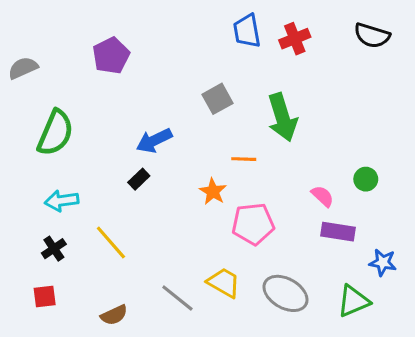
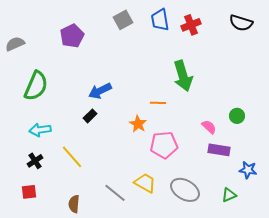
gray square: (218, 99) -> (123, 20), moved
green triangle: (353, 301) -> (229, 195), size x0.7
brown semicircle: (114, 315) -> (74, 204), turned 120

